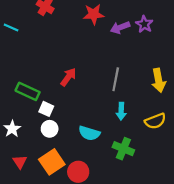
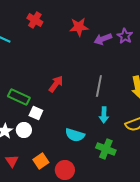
white circle: (50, 129) -> (24, 130), moved
orange square: (52, 162) -> (41, 161), size x0.7

